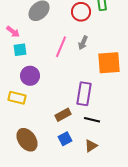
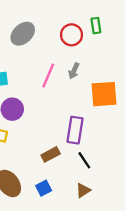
black line: (92, 120) -> (84, 160), turned 42
blue square: (65, 139) -> (44, 188), moved

